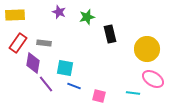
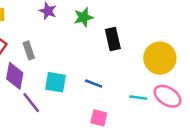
gray rectangle: (44, 43) -> (29, 50), turned 64
blue line: (74, 86) -> (94, 84), moved
cyan line: (133, 93) -> (138, 98), moved

